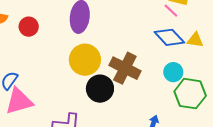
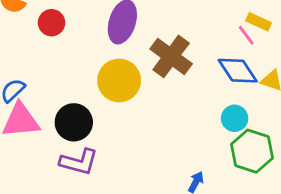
brown cross: (125, 68) -> (171, 56), moved
black circle: (100, 89) -> (74, 122), moved

